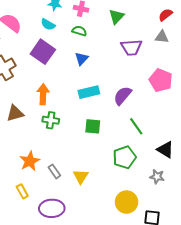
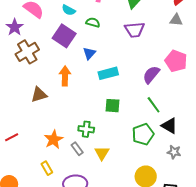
green semicircle: (79, 31) -> (93, 22), moved
purple trapezoid: (131, 47) -> (135, 30), moved
blue triangle: (82, 59) -> (89, 53), moved
purple semicircle: (123, 96) -> (151, 75), moved
green cross: (51, 120) -> (86, 129), moved
black triangle: (165, 150) -> (169, 126), moved

